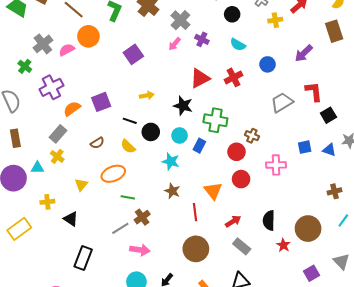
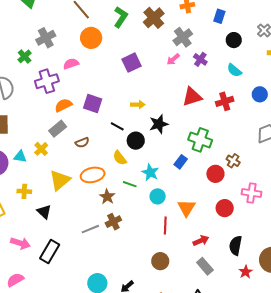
pink semicircle: (67, 50) -> (71, 64), moved
purple square: (101, 102) -> (93, 103), turned 30
black star: (183, 106) -> (159, 124), moved, turned 30
gray rectangle: (58, 134) -> (58, 129), moved
cyan circle: (180, 135) -> (158, 196), moved
yellow semicircle: (128, 146) -> (120, 158), moved
red circle: (241, 179) -> (225, 208), moved
yellow triangle: (81, 185) -> (60, 180), size x1.6
brown star: (172, 191) -> (107, 197), moved
green line: (128, 197) -> (130, 184), moved
brown circle: (196, 249) -> (160, 261), size x0.7
pink arrow: (140, 250) -> (20, 243), moved

